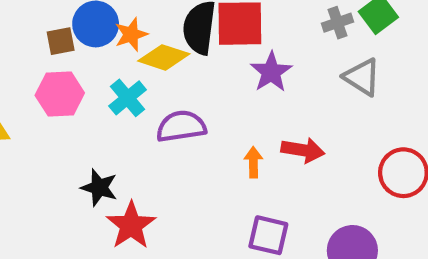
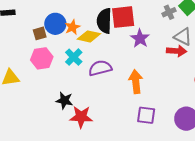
red arrow: (303, 150) -> (177, 51), moved
orange arrow: (253, 162) -> (136, 82), size x1.6
red star: (131, 225) -> (81, 117), turned -30

